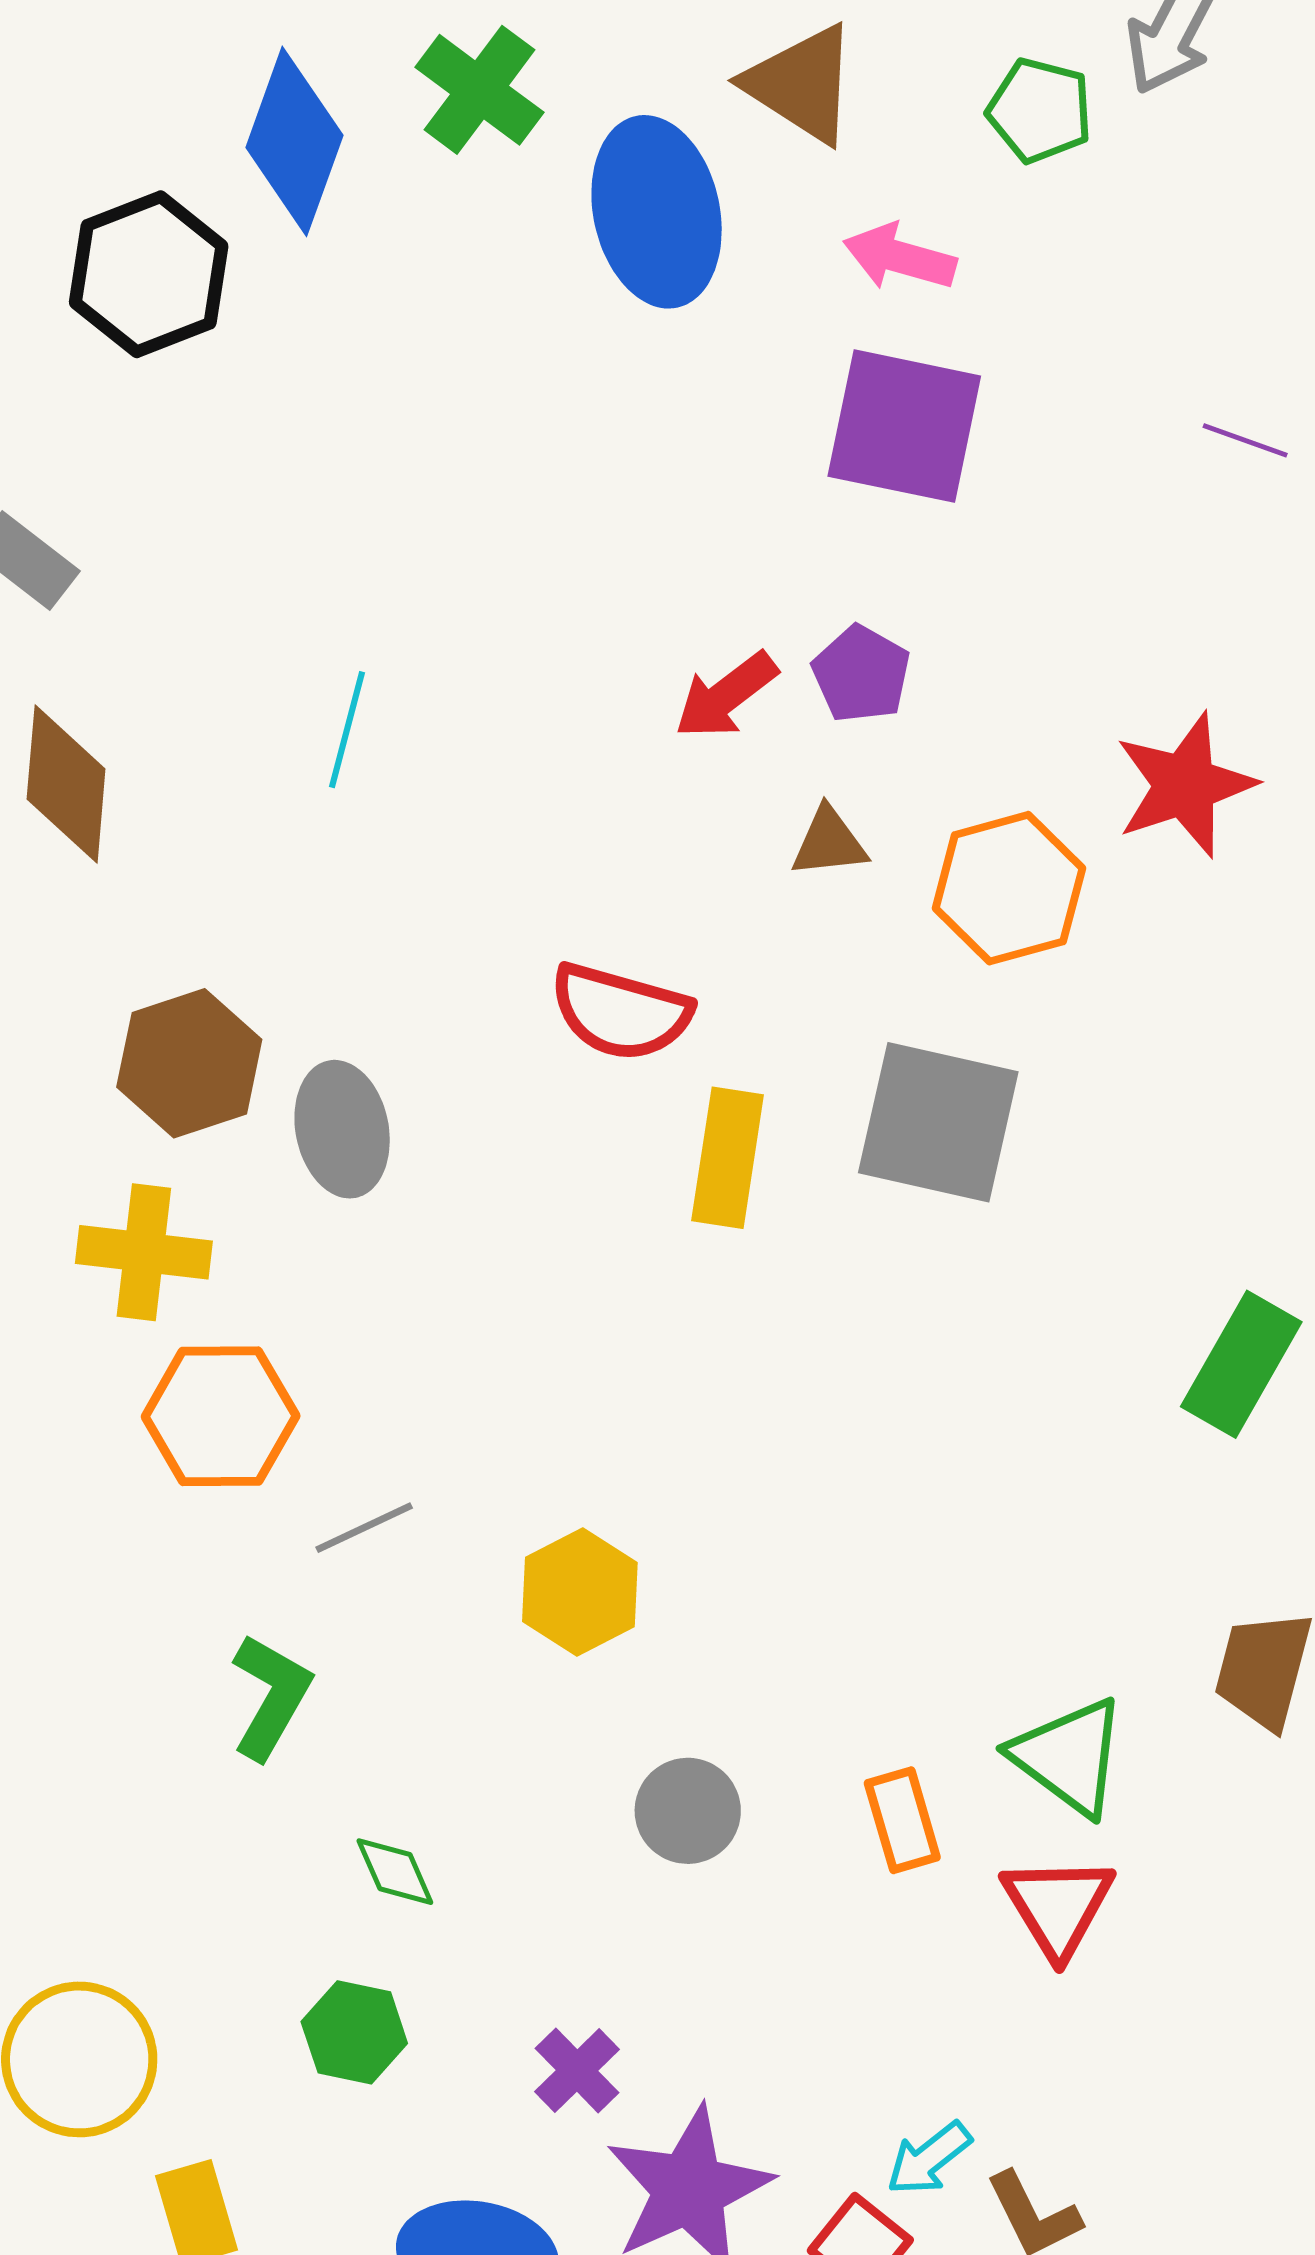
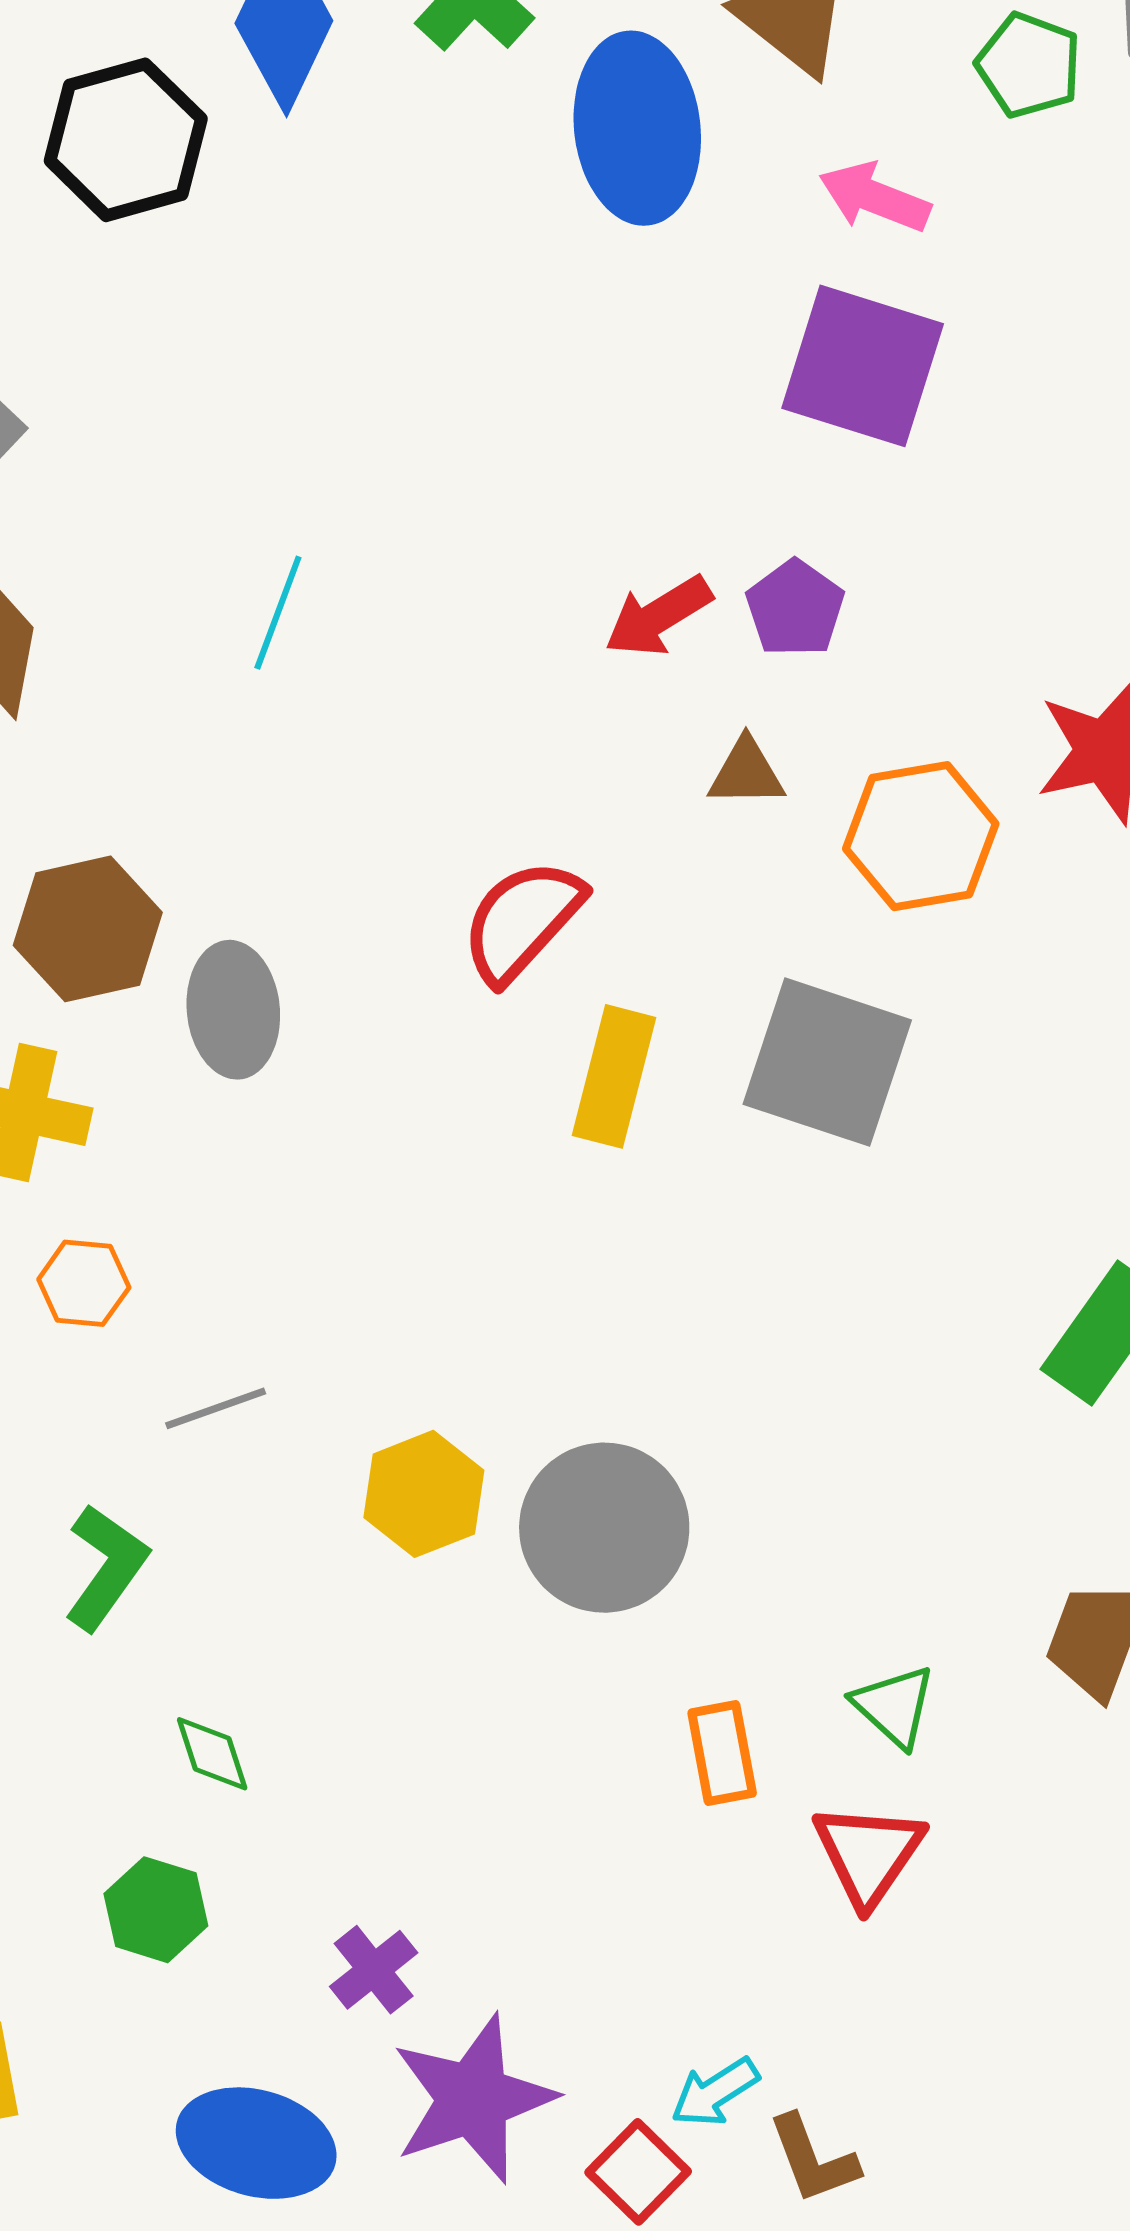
red semicircle: (621, 1012) -> (522, 921), turned 111
orange hexagon: (221, 1416) -> (84, 1283), size x0.6
green triangle: (1069, 1757) -> (894, 1706), size x0.7
gray circle: (688, 1811) -> (604, 1528), moved, size x1.6

